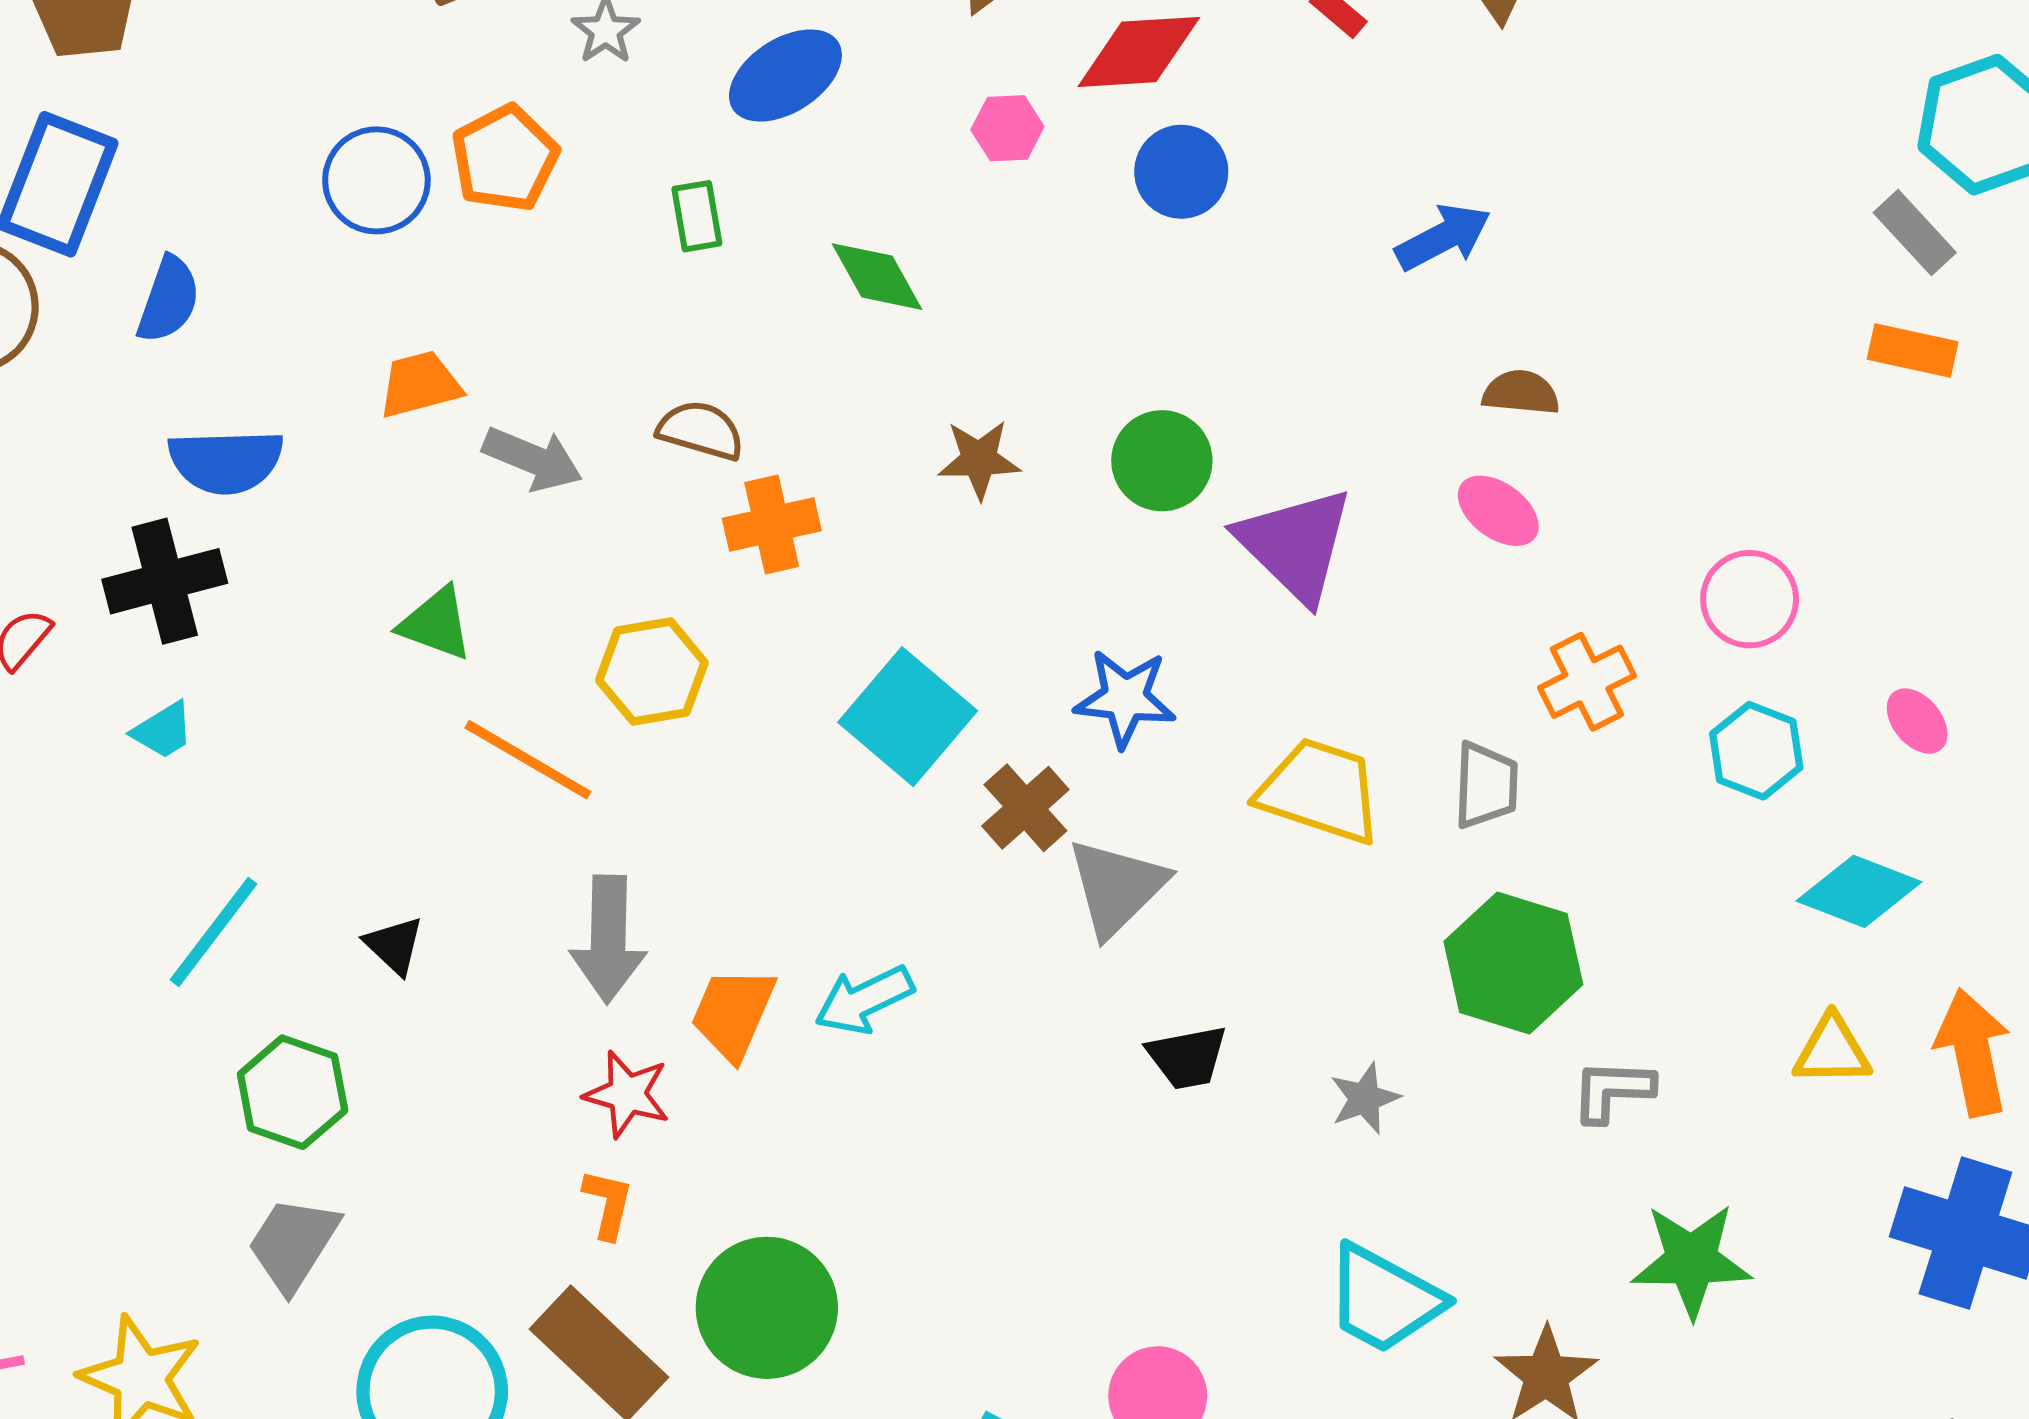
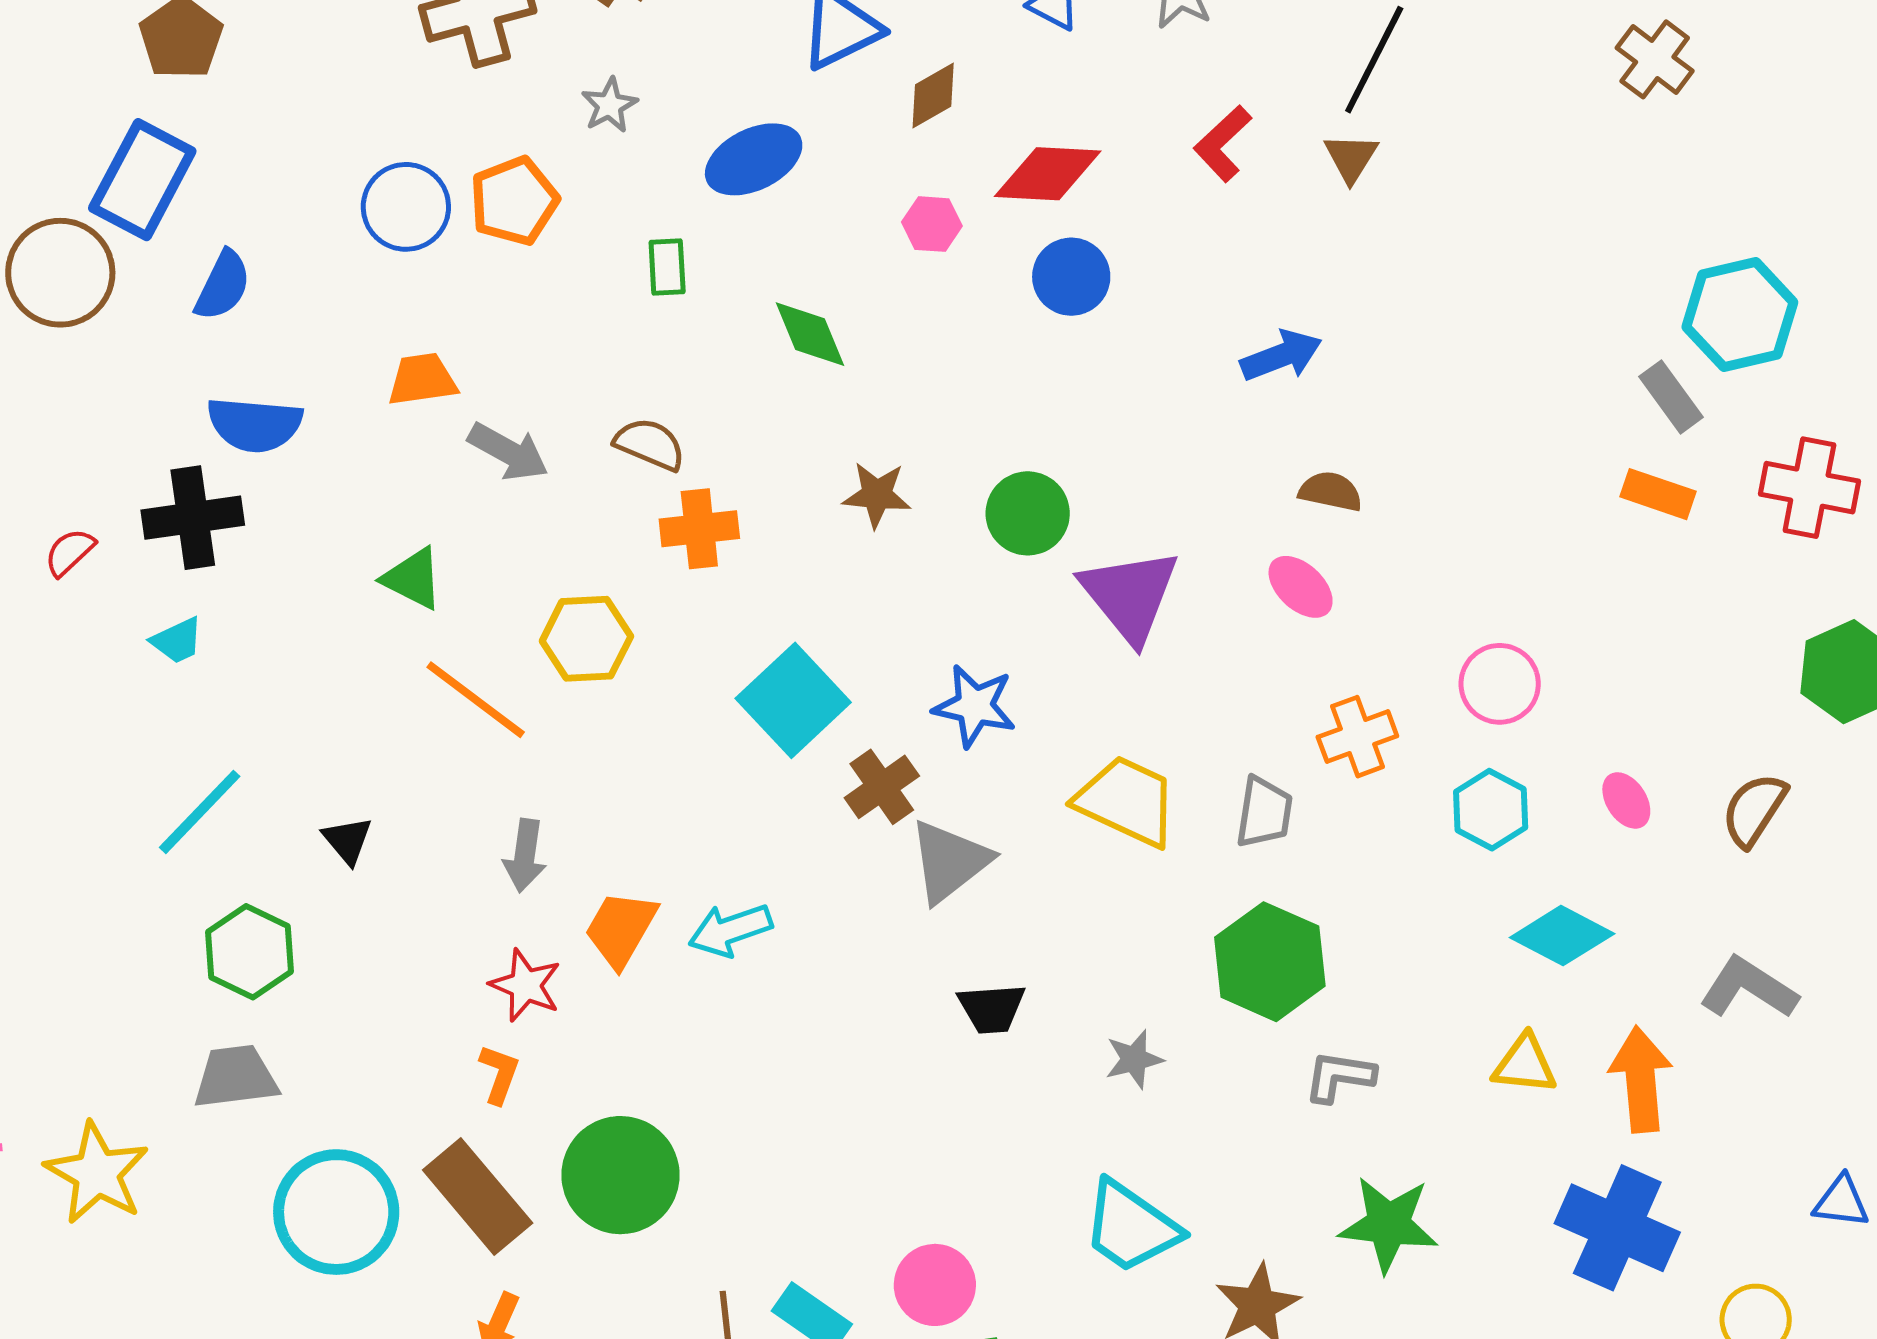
gray arrow: (608, 939) -> (525, 856), size x0.7
gray trapezoid: (293, 1244) -> (236, 1077), turned 44

